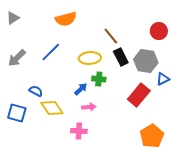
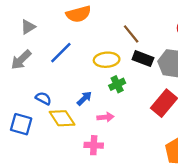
gray triangle: (13, 18) -> (28, 27), moved
black rectangle: (121, 57) -> (143, 59), turned -42
green cross: (99, 79) -> (117, 84), turned -32
blue arrow: (81, 89) -> (84, 98), moved

